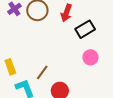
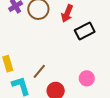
pink circle: (90, 57) -> (87, 78), moved

